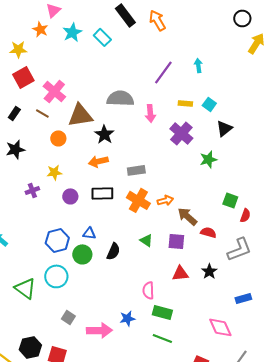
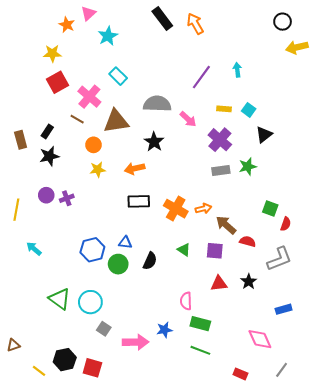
orange star: (40, 29) -> (67, 25), moved
cyan rectangle: (102, 37) -> (118, 76), moved
yellow arrow: (256, 43) -> (297, 47), turned -135
black rectangle: (14, 113) -> (47, 132), moved
pink arrow: (150, 113) -> (188, 119), turned -42
black star: (104, 134) -> (154, 142), moved
gray rectangle: (136, 170) -> (221, 171), moved
yellow star: (54, 172) -> (98, 170), moved
purple circle: (70, 196) -> (46, 195), moved
cyan circle: (56, 276) -> (90, 302), moved

